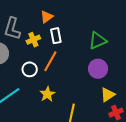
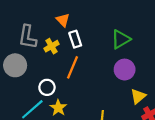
orange triangle: (47, 17) -> (63, 20), turned -32
white circle: (30, 69) -> (47, 87), moved
yellow star: (47, 94) -> (58, 108), moved

